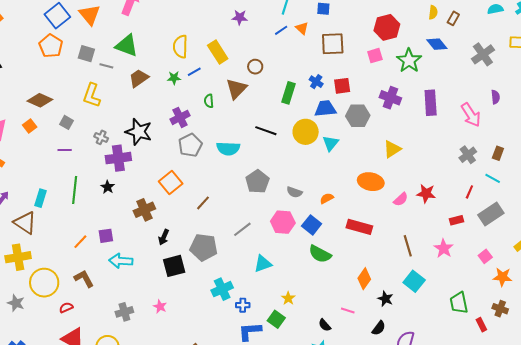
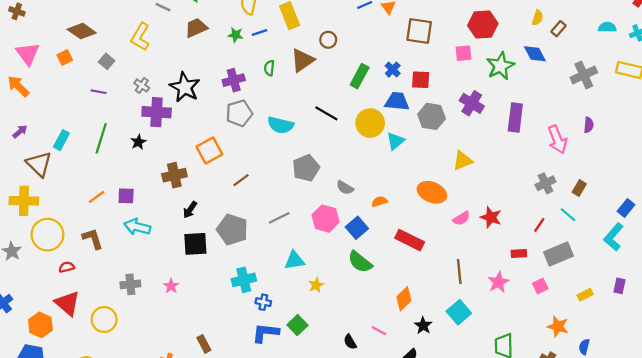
pink square: (485, 256) -> (540, 286), moved
yellow star: (288, 298) -> (316, 285), moved

